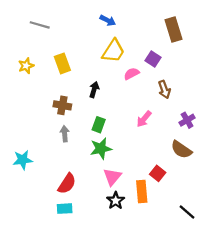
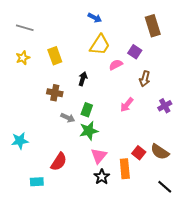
gray line: (40, 25) -> (25, 28), moved
brown arrow: (164, 90) -> (145, 79), turned 35
gray arrow: (65, 134) -> (68, 118), moved, turned 120
brown semicircle: (181, 150) -> (160, 152), moved
cyan rectangle: (65, 209) -> (37, 182), moved

